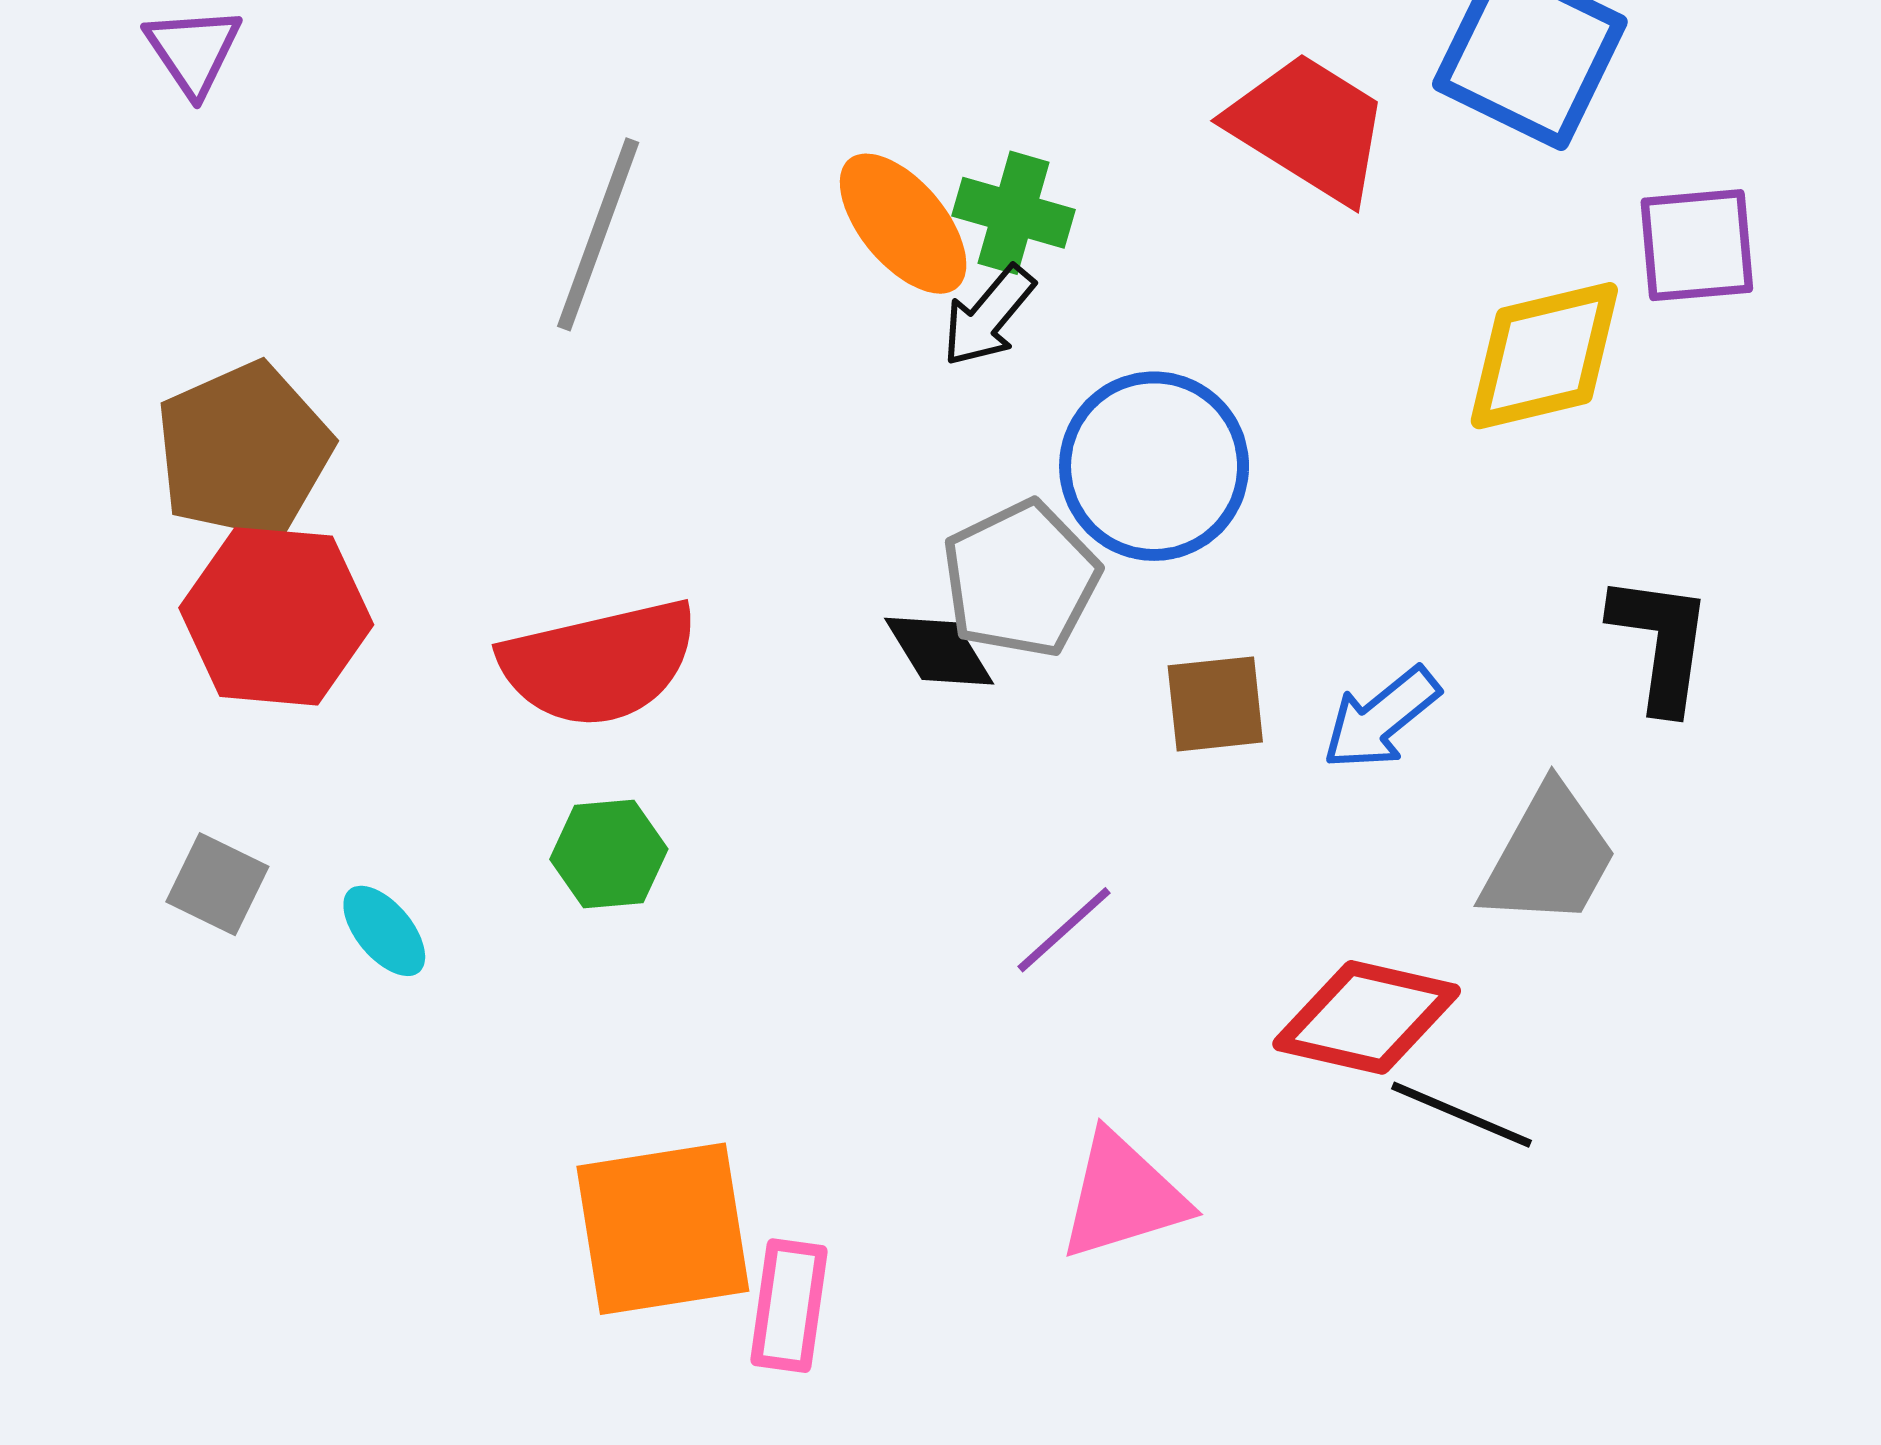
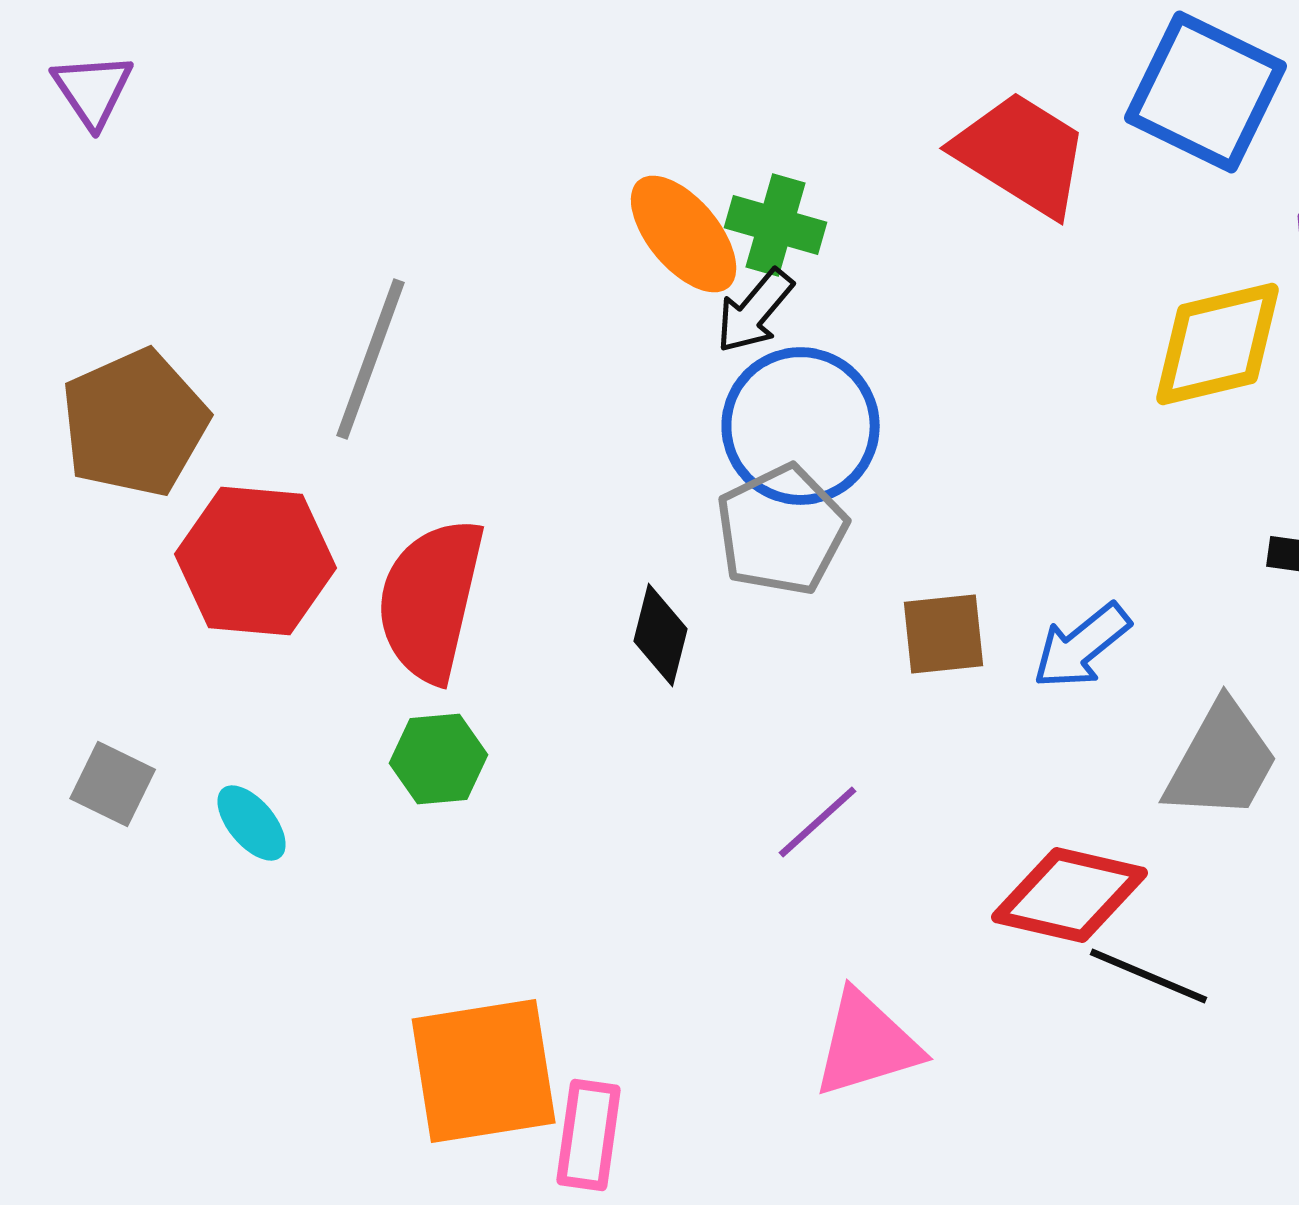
gray line: (598, 234) -> (371, 359), moved
blue circle: (1154, 466) -> (801, 426), moved
red hexagon: (276, 616) -> (256, 561), moved
black diamond: (939, 651) -> (661, 635), moved, turned 46
red semicircle: (599, 663) -> (431, 600), turned 116

